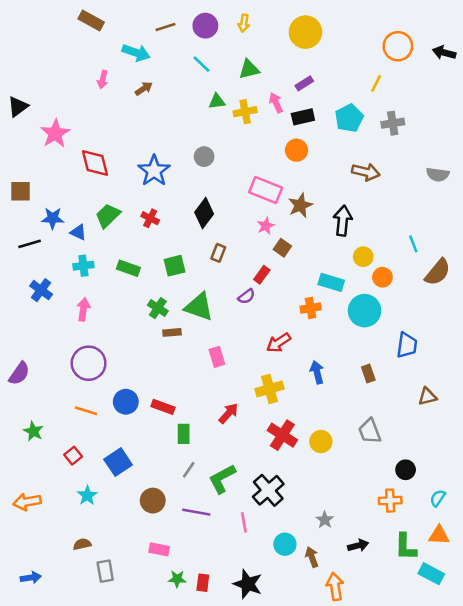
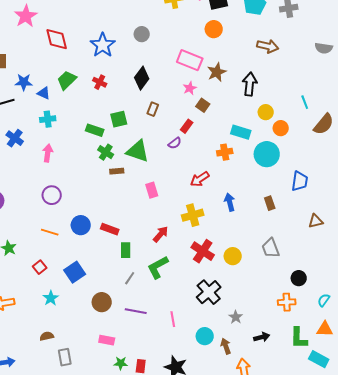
green rectangle: (128, 268) -> (95, 130), moved
purple circle: (89, 363) -> (52, 195), size x0.7
green L-shape: (222, 479) -> (158, 267), moved
black cross: (268, 490) -> (209, 292), moved

